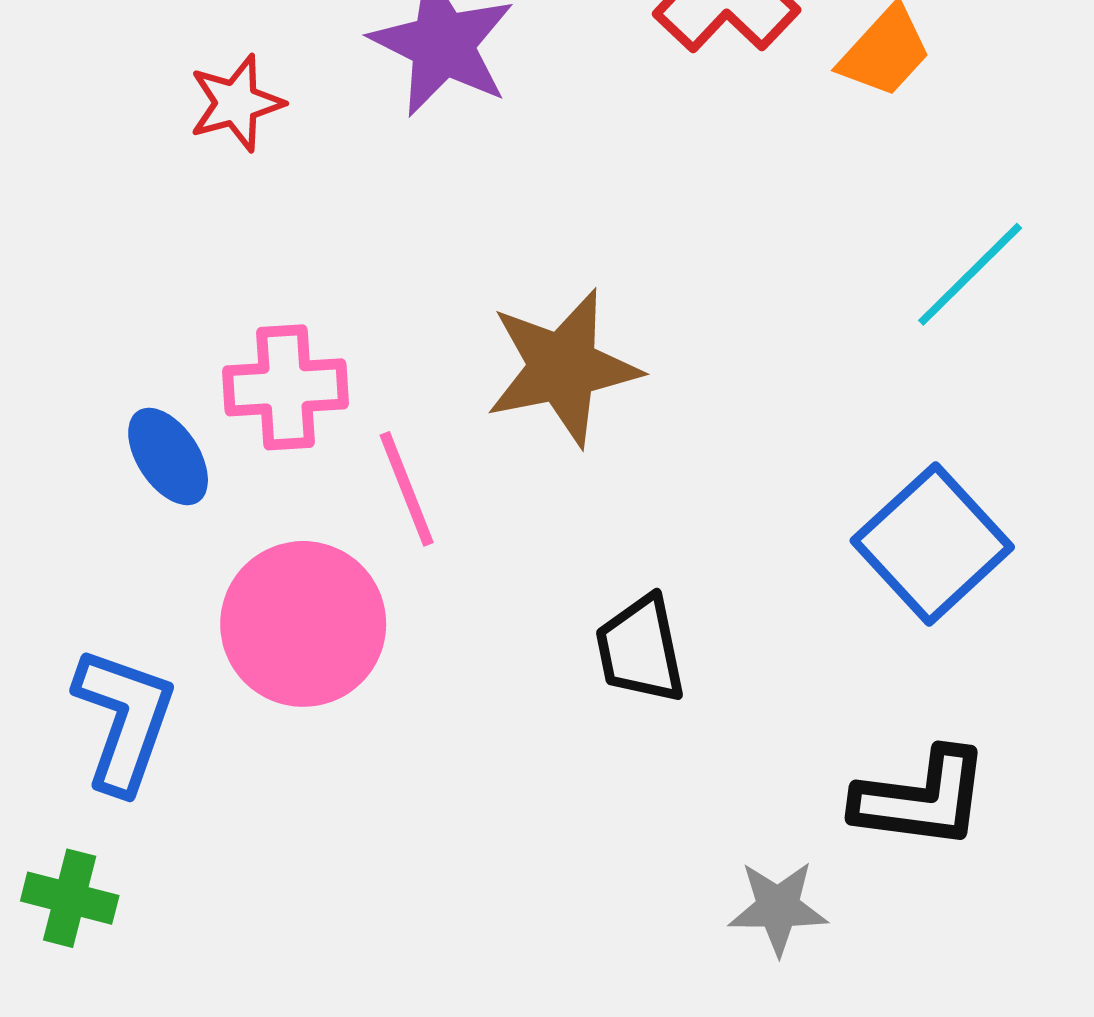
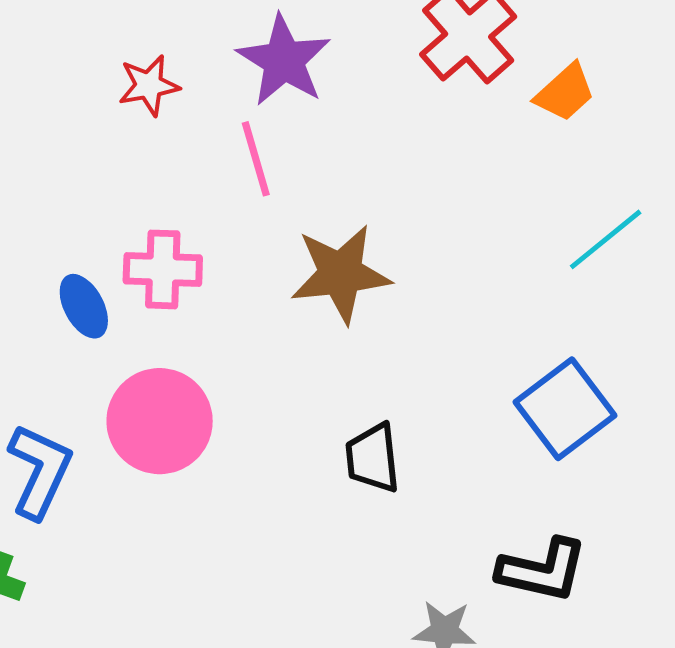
pink line: (407, 489) -> (256, 159), moved

